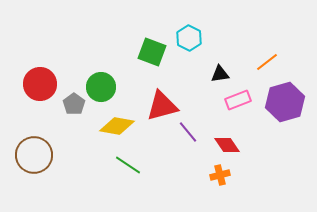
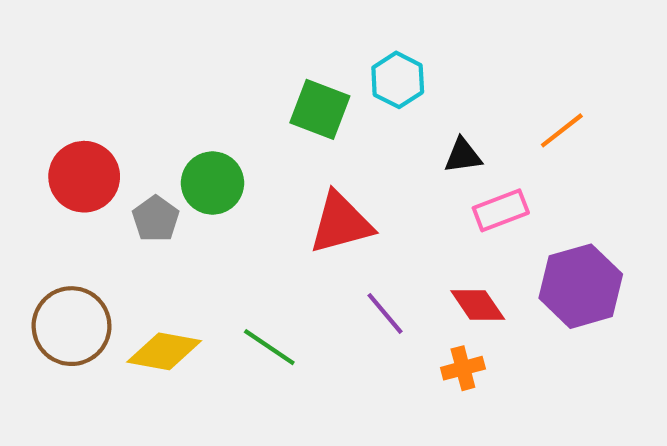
purple hexagon: (285, 102) -> (581, 286), moved
yellow diamond: (117, 126) -> (164, 351), moved
purple line: (188, 132) -> (385, 313), moved

